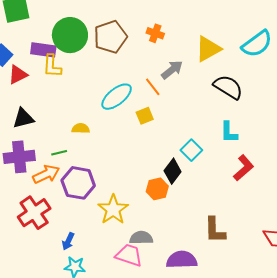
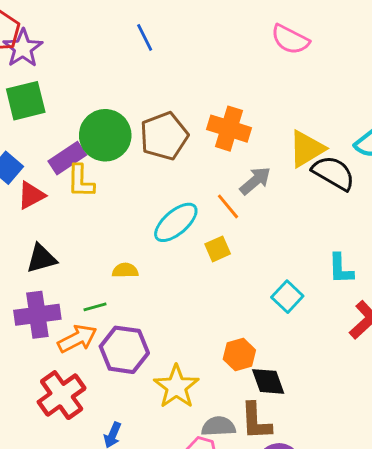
orange cross: (155, 33) -> (229, 129), size x1.6
purple rectangle: (43, 50) -> (67, 158), turned -40
black semicircle: (228, 87) -> (333, 173), moved
black diamond: (173, 171) -> (268, 381), moved, turned -55
brown L-shape: (215, 230) -> (256, 421), moved

